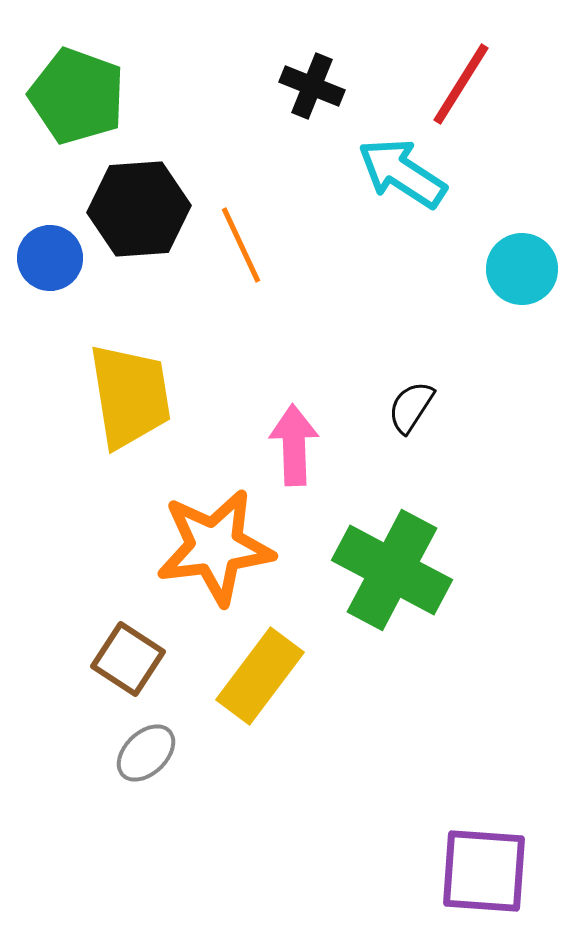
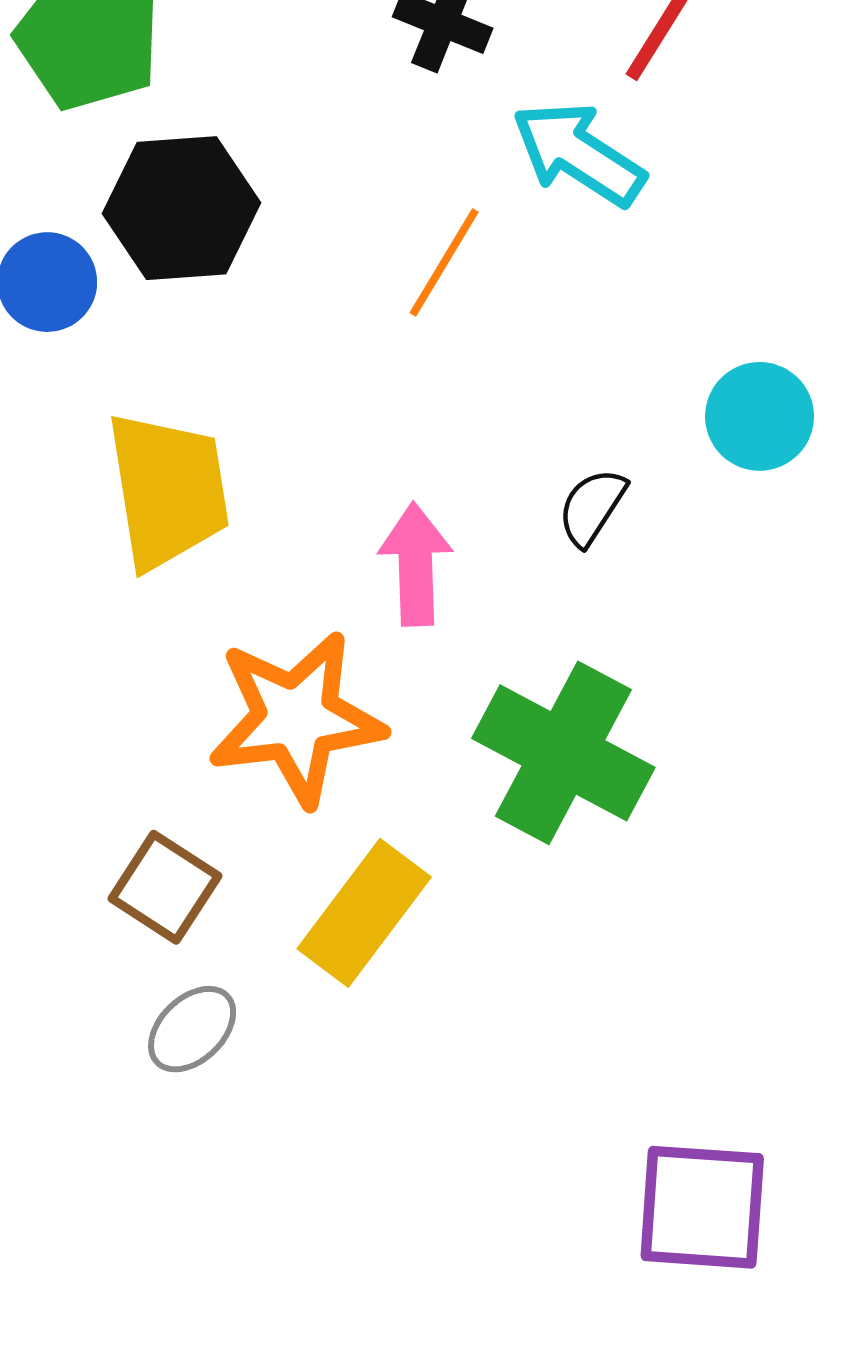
orange line: (241, 245) -> (444, 262), moved, turned 56
cyan circle: (522, 269) -> (760, 416), moved

